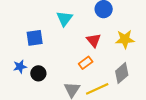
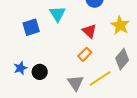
blue square: (35, 38) -> (31, 27), moved
yellow star: (125, 39) -> (120, 25), turned -30

